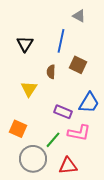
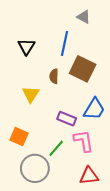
brown square: (78, 65) -> (83, 69), size x1.4
pink L-shape: (79, 133) -> (84, 141), turned -110
red triangle: (68, 166) -> (89, 176), moved

